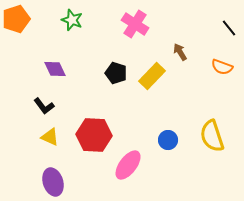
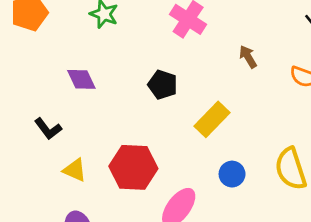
yellow rectangle: (152, 76) -> (212, 119), moved
black L-shape: (44, 106) -> (48, 129), moved

